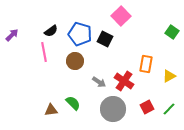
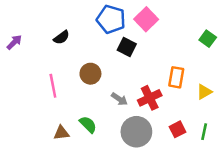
blue pentagon: (80, 34) -> (111, 19), moved
pink line: (44, 52) -> (53, 86), moved
red cross: (124, 81) -> (150, 98), turned 30
green line: (169, 109) -> (204, 132), turned -32

